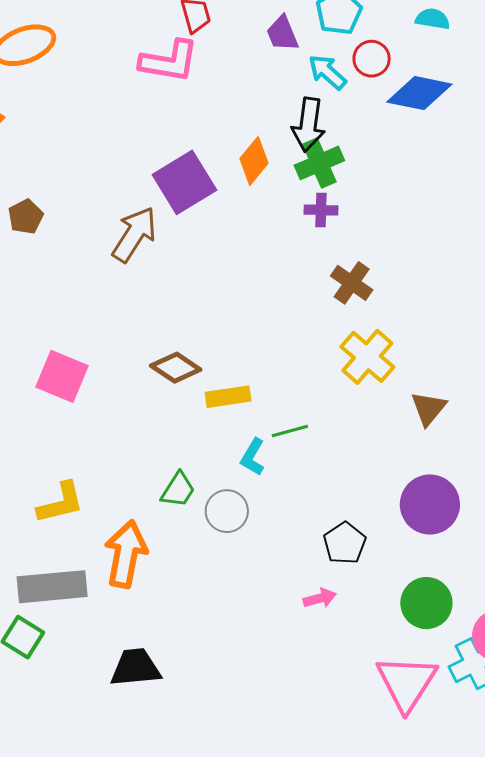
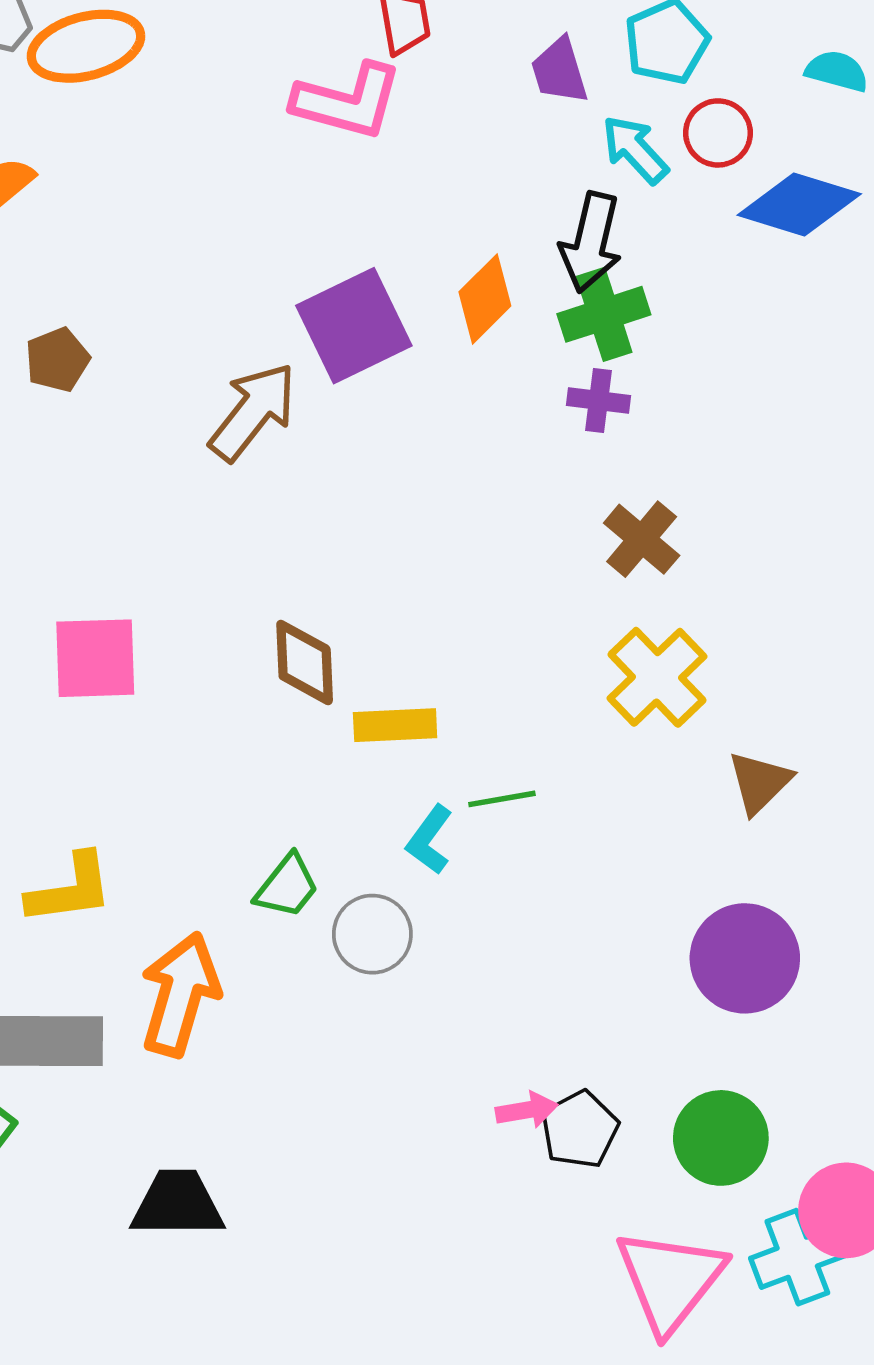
brown diamond: (176, 368) -> (305, 663), turned 48
pink square: (62, 376) -> (95, 658), turned -30
black pentagon: (345, 543) -> (580, 1129), moved

